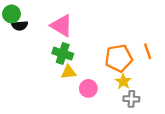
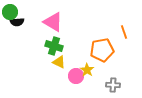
orange line: (148, 51) -> (124, 32), moved
yellow triangle: (69, 72) -> (59, 62), turned 32
yellow star: (123, 81) -> (87, 70), moved

